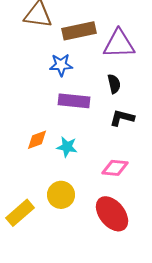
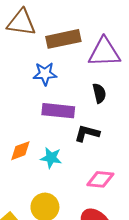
black L-shape: (122, 118) -> (87, 133), moved

